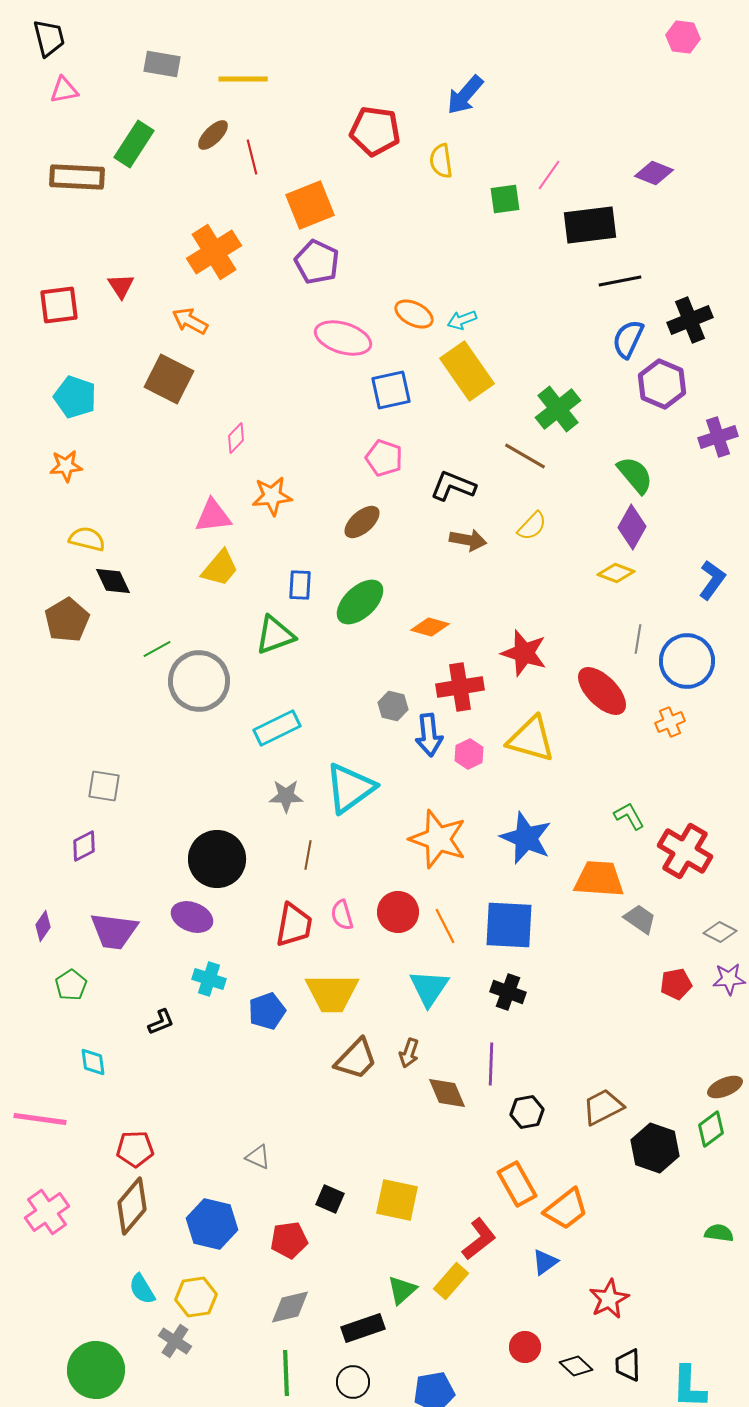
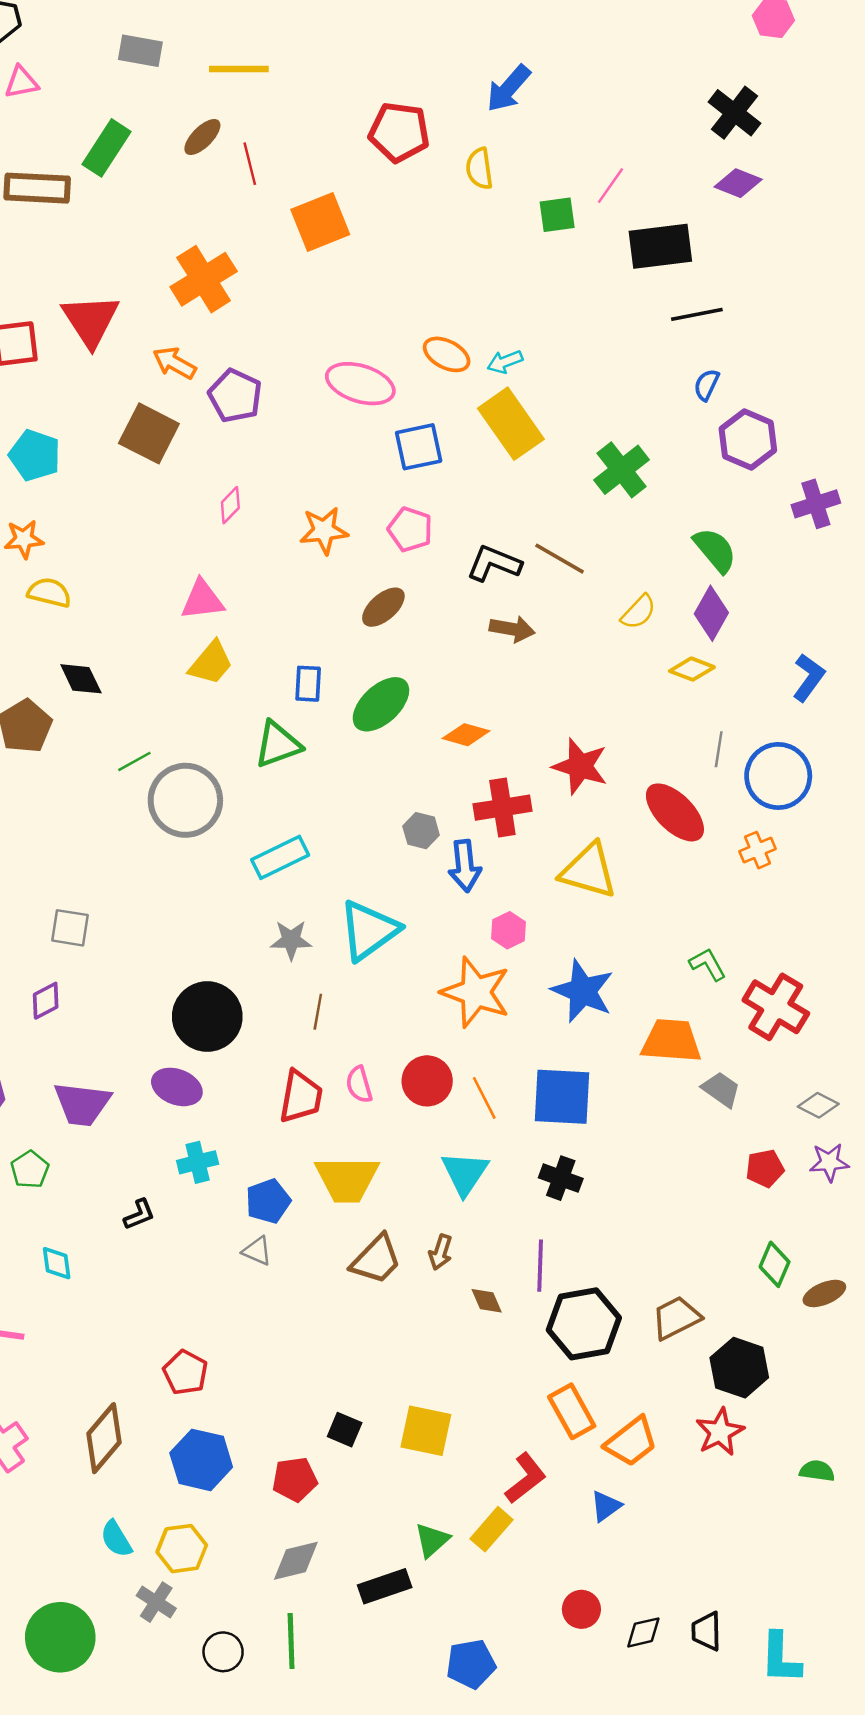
purple pentagon: (317, 262) -> (235, 396), moved
red triangle: (121, 286) -> (91, 320), size x1.8
black cross: (690, 320) -> (734, 113), moved, turned -30
blue semicircle: (628, 339) -> (707, 385), size x0.7
brown line: (525, 456) -> (560, 559), moved
orange star: (272, 496) -> (324, 531), moved
yellow semicircle: (532, 526) -> (639, 612), moved
yellow semicircle: (87, 539) -> (49, 593), moved
pink hexagon: (469, 754) -> (509, 930), moved
cyan cross: (209, 979) -> (198, 1162), turned -32
brown diamond: (447, 1093) -> (487, 1301), size x0.7
black hexagon: (527, 1112) -> (584, 1324), size x1.8
green diamond: (711, 1129) -> (775, 1264), moved, turned -30
red pentagon: (135, 1149) -> (185, 1372), moved, turned 30
gray triangle: (258, 1157) -> (257, 1251), moved
red star: (609, 1299) -> (720, 1432), moved
black diamond: (576, 1366) -> (643, 1632), turned -56
black circle: (353, 1382) -> (223, 1652), moved

